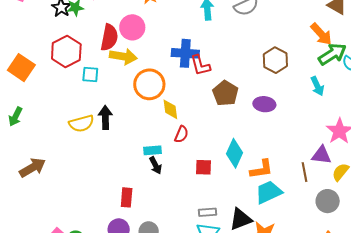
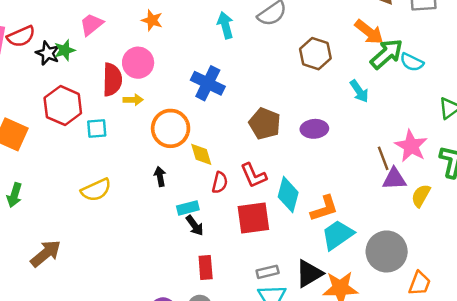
blue cross: (185, 53) -> (208, 83), turned 32
yellow arrow: (123, 56) -> (133, 100), size x0.6
brown hexagon: (275, 60) -> (315, 54), moved
red L-shape: (200, 65) -> (254, 175), moved
cyan arrow: (317, 86) -> (359, 91), moved
black arrow: (105, 117) -> (160, 176), moved, size x0.7
red square: (203, 167) -> (253, 218), size x1.6
brown line: (305, 172) -> (383, 158), moved
red rectangle: (127, 197) -> (206, 267), moved
gray circle: (328, 201) -> (387, 251), moved, size x1.4

